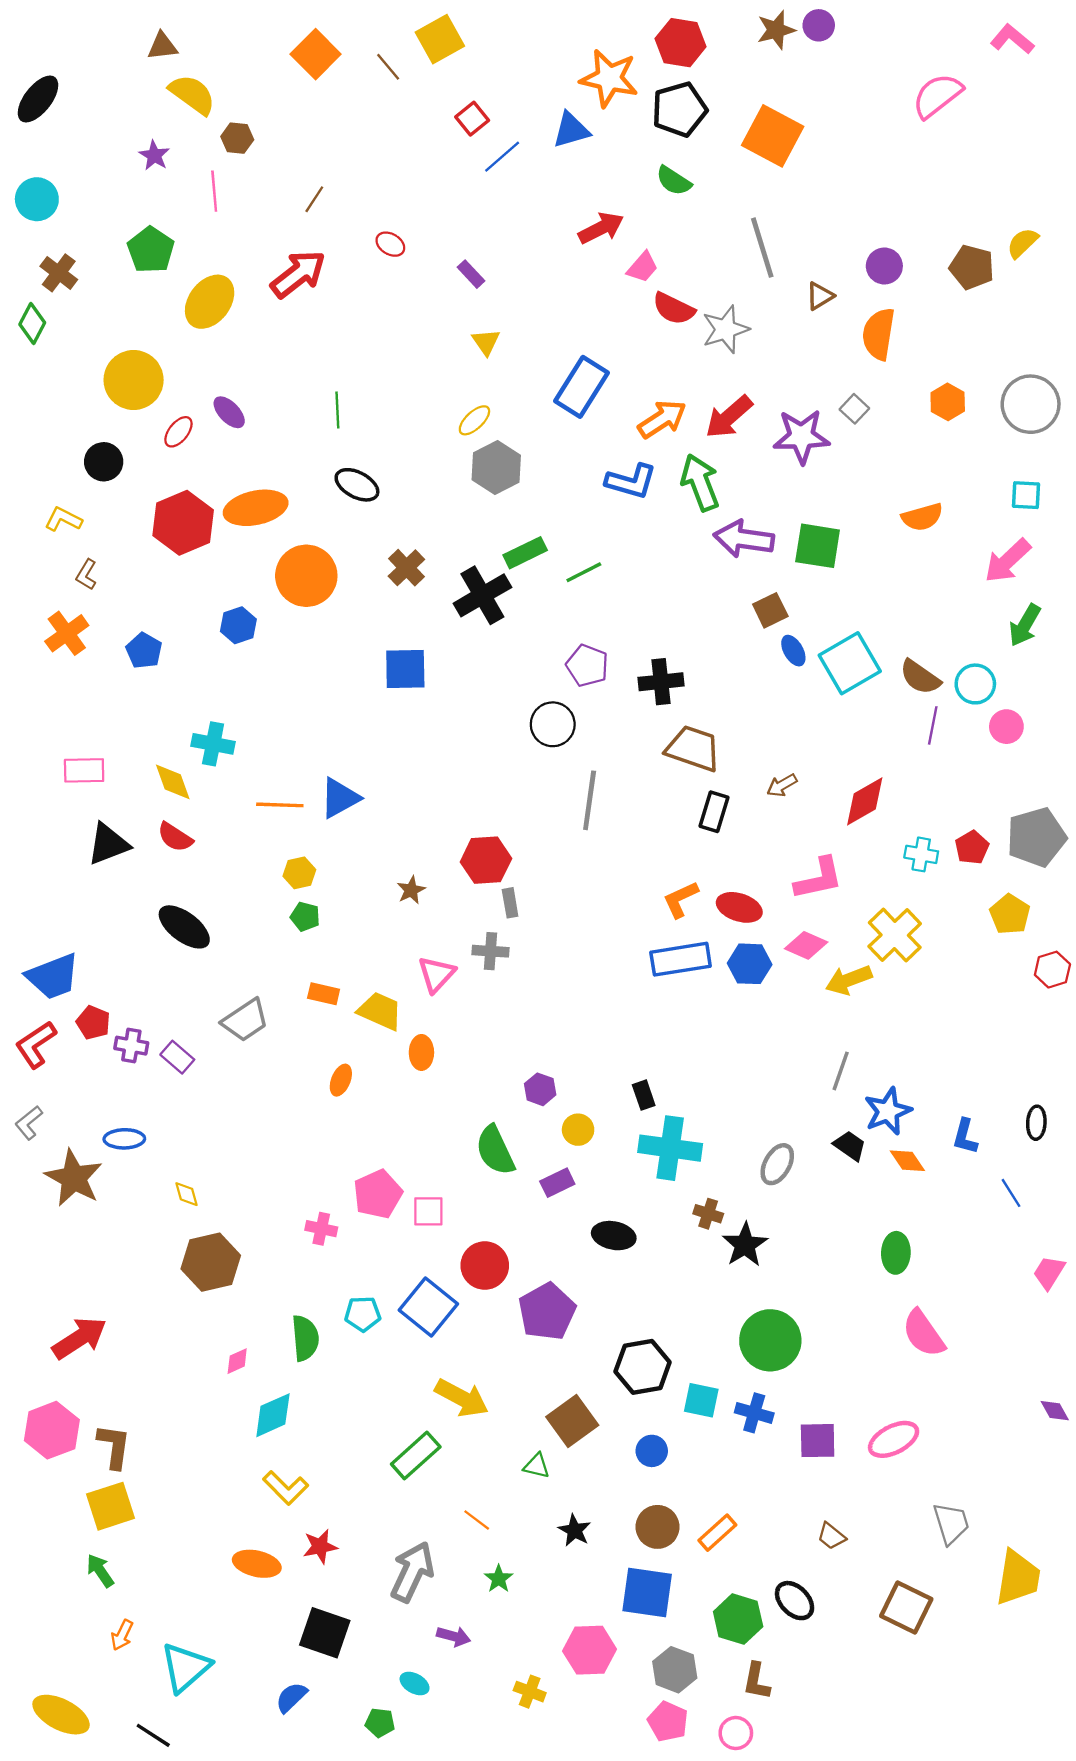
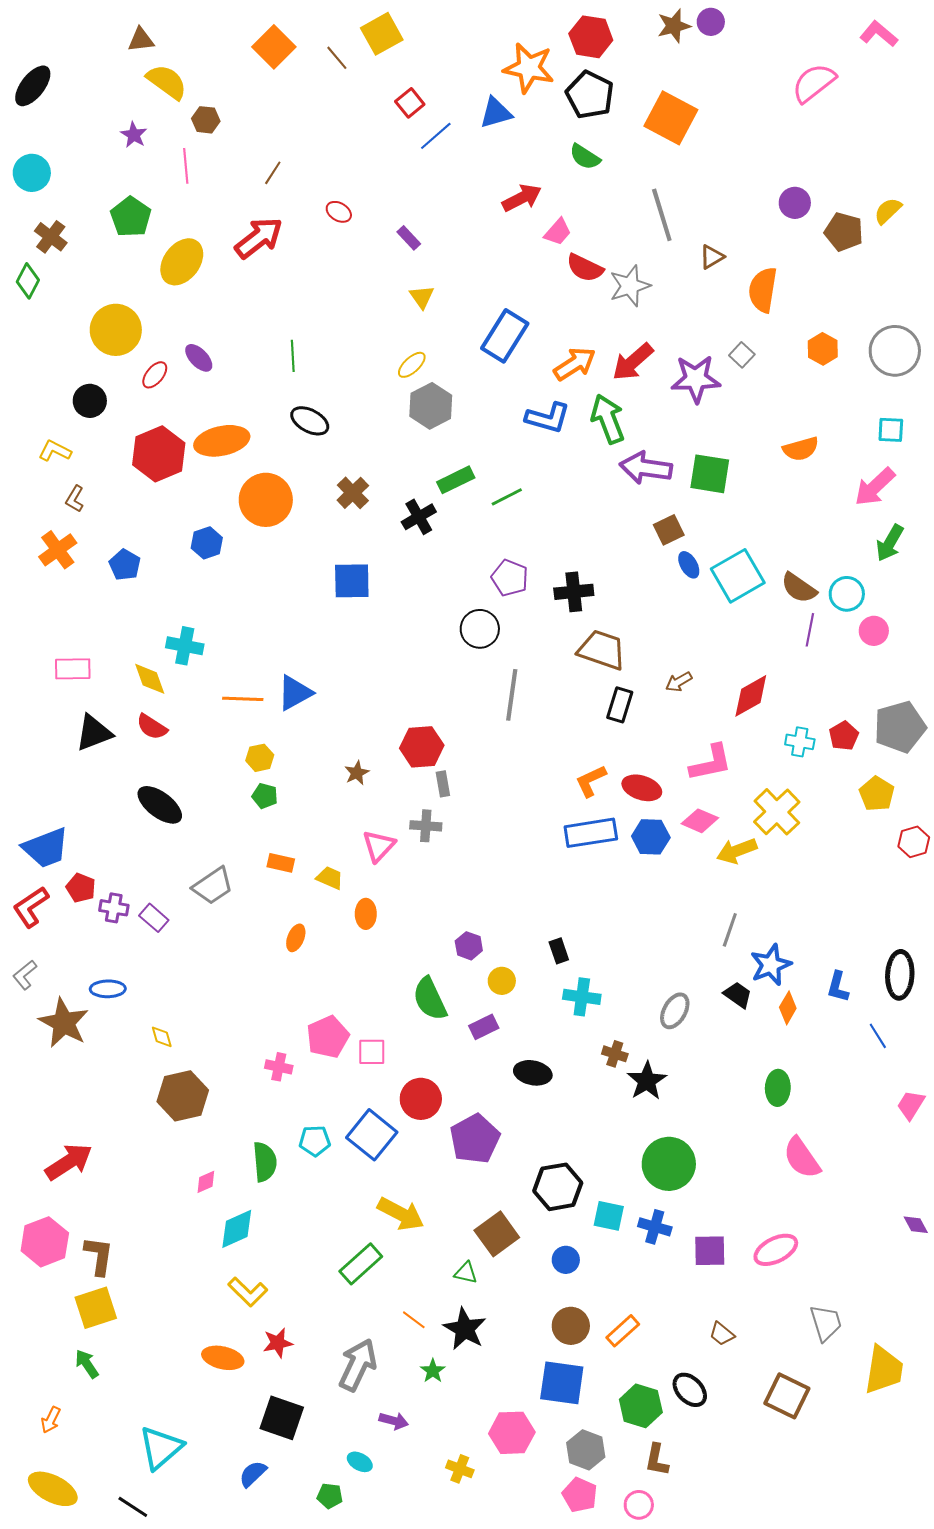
black pentagon: (679, 109) -> (590, 95), turned -30
purple circle: (884, 266) -> (795, 203), moved
black cross: (482, 595) -> (419, 517), size x0.7
yellow trapezoid: (380, 1011) -> (330, 878), size x0.7
black ellipse: (1036, 1123) -> (900, 975), size x1.6
cyan cross: (670, 1148) -> (582, 997), size x0.7
orange diamond: (907, 1161) -> (788, 1008), turned 64
black star: (575, 1530) -> (465, 1329), moved, size x1.5
orange arrow: (122, 1635) -> (51, 1420), moved

